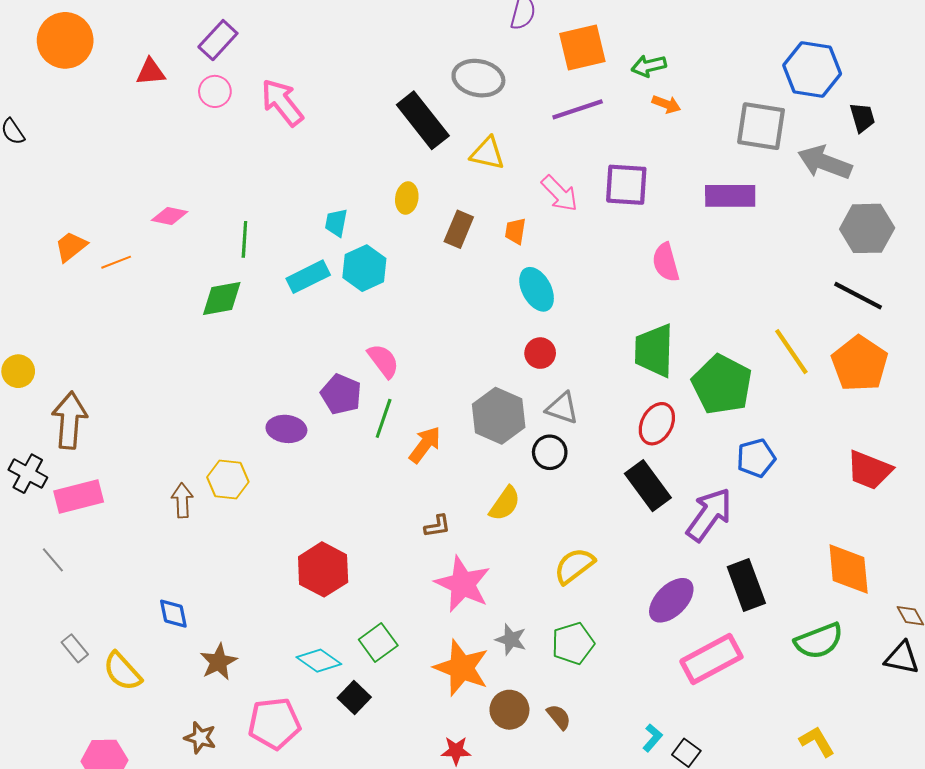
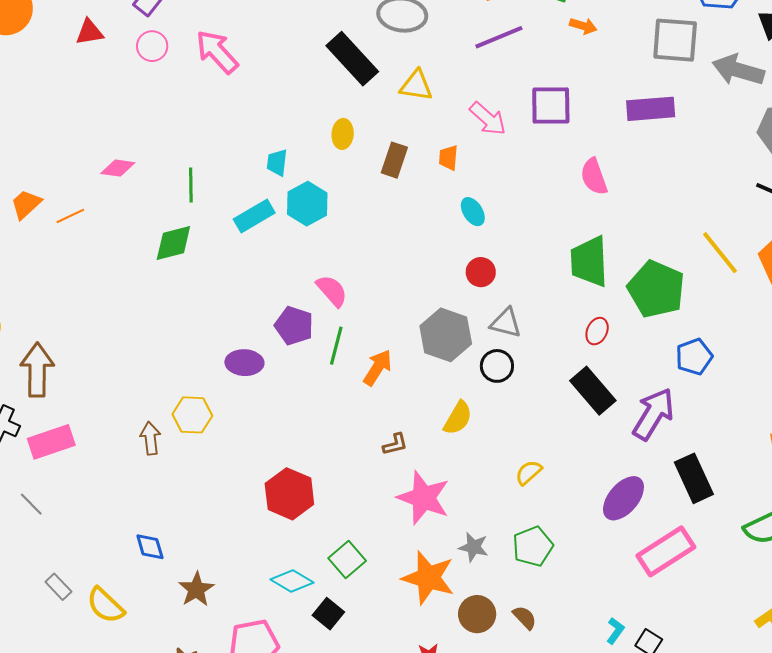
cyan ellipse: (537, 289) -> (473, 212), size x0.7
red ellipse: (657, 424) -> (597, 331), size x0.7
yellow semicircle: (574, 566) -> (529, 472), size x0.7

